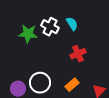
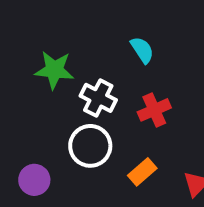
white cross: (50, 27) -> (98, 98), moved
white circle: (40, 83) -> (90, 146), moved

